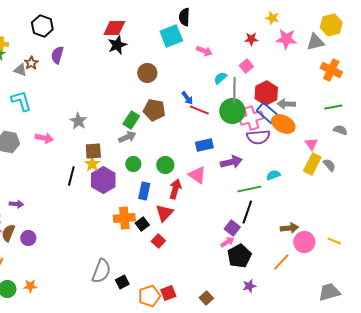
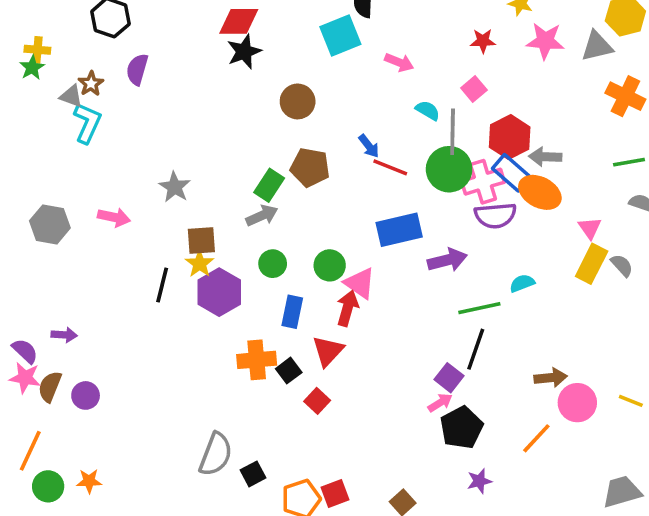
cyan semicircle: (220, 78) -> (428, 110), turned 72
cyan L-shape: (21, 101) -> (87, 123), moved, turned 40
blue rectangle: (204, 145) -> (399, 230), size x1.4
pink triangle: (197, 175) -> (360, 283), moved

